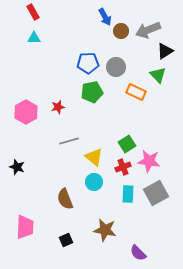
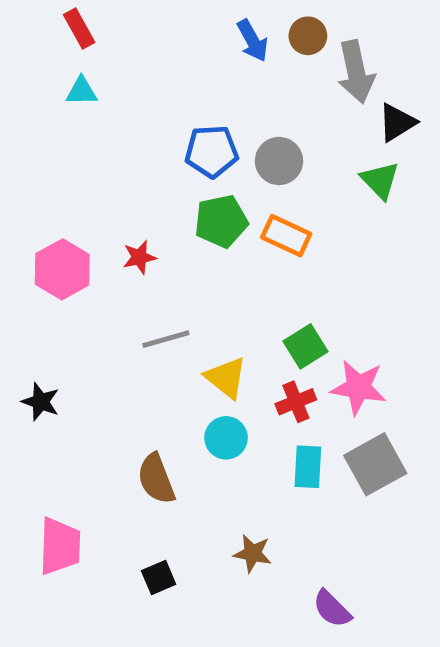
gray arrow: (148, 30) -> (356, 72), turned -80
brown circle: (121, 31) -> (308, 36), moved
orange rectangle: (136, 92) -> (286, 236), moved
brown star: (105, 230) -> (253, 553), size x0.7

